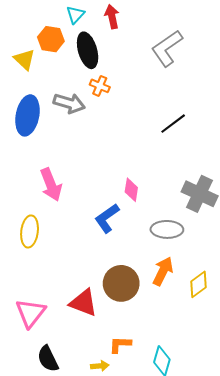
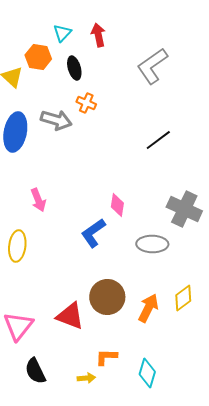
black ellipse: (88, 50) -> (74, 68), size x0.7
pink arrow: (51, 185) -> (38, 200), size x0.7
orange arrow: (163, 271) -> (148, 308), moved

